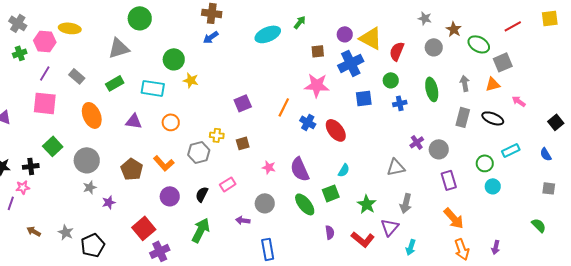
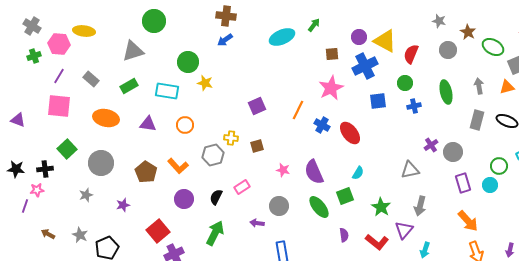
pink star: (317, 85) -> (331, 88), turned -30
orange ellipse: (92, 115) -> (106, 118), turned -55
cyan circle: (493, 186) -> (490, 185), moved
gray star: (90, 187) -> (86, 195), moved

